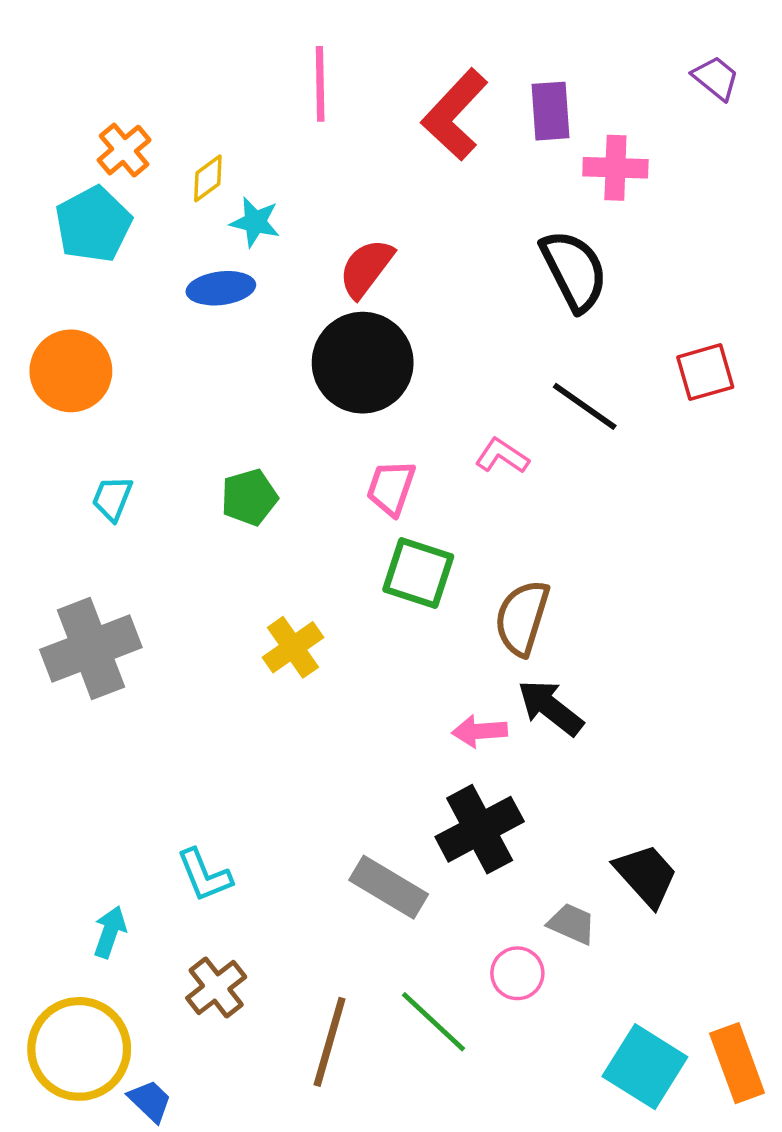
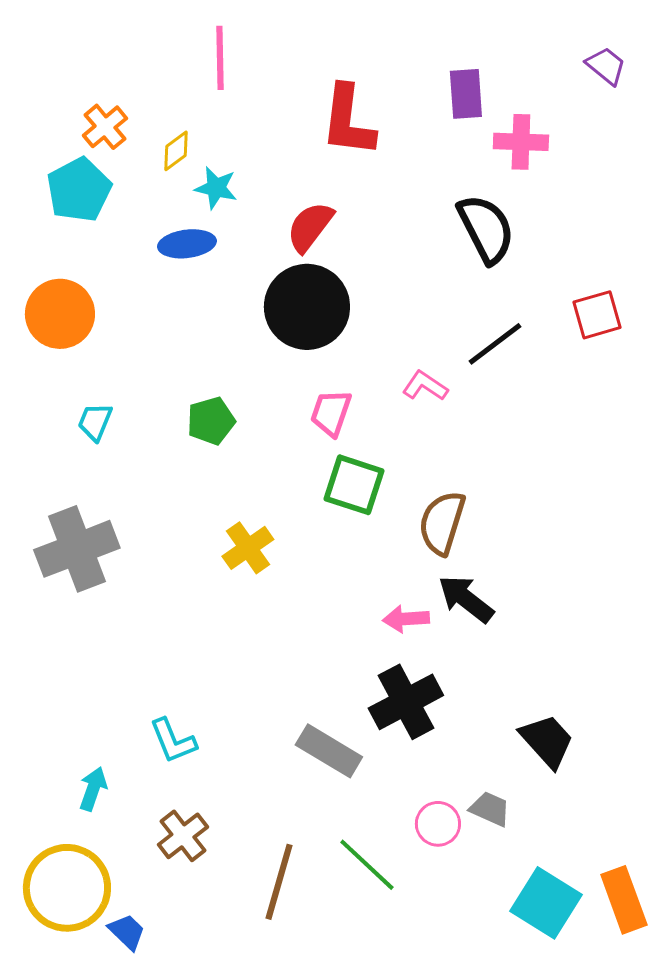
pink line: (320, 84) -> (220, 58), moved
red L-shape: (455, 115) -> (348, 121), moved, turned -36
black line: (585, 406) -> (495, 344), turned -72
gray trapezoid: (572, 924) -> (490, 809), moved

